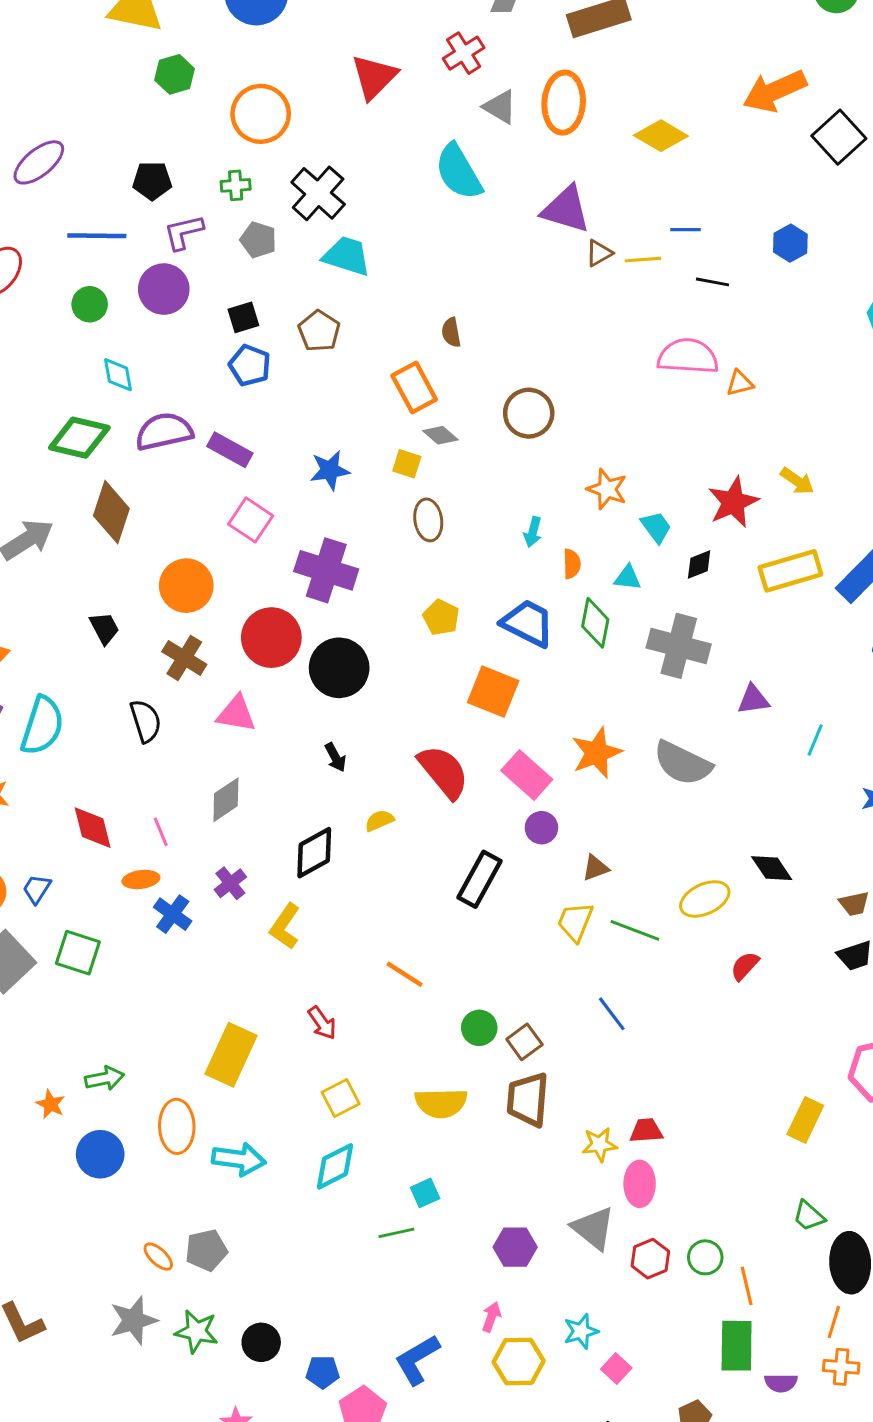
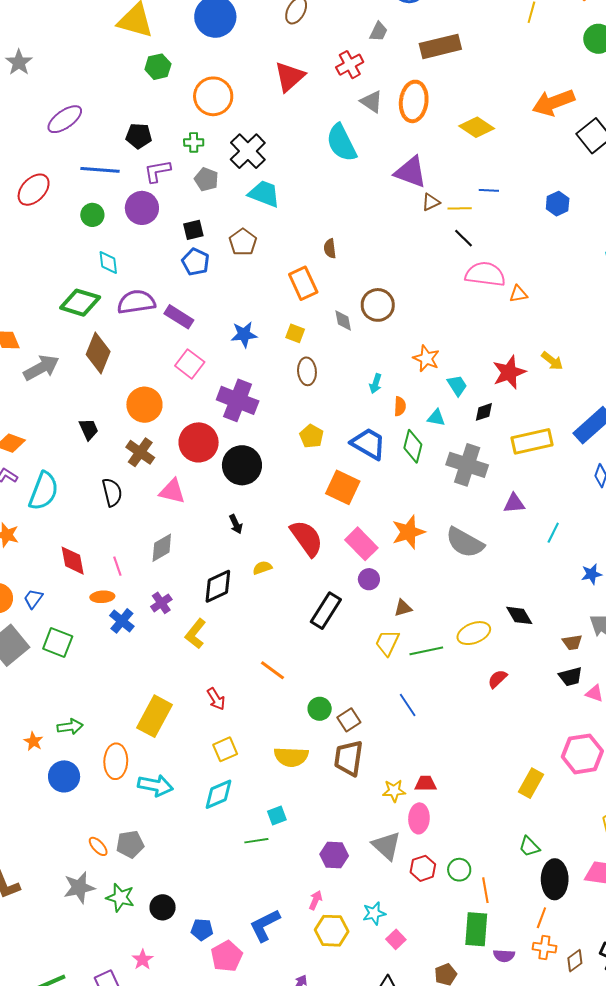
black line: (712, 282) -> (464, 238), moved, turned 30
gray diamond: (440, 435) -> (343, 321), moved, turned 35
yellow rectangle: (790, 571) -> (532, 441), moved
green line: (635, 930) -> (426, 651), turned -36

